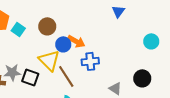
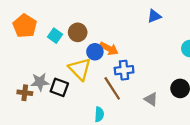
blue triangle: (118, 11) -> (154, 16), turned 32
cyan square: (18, 29) -> (55, 36), moved
brown line: (66, 76) -> (112, 88), moved

